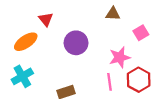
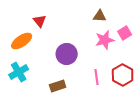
purple circle: (76, 43) -> (67, 54), moved
pink star: (120, 57) -> (105, 40), moved

